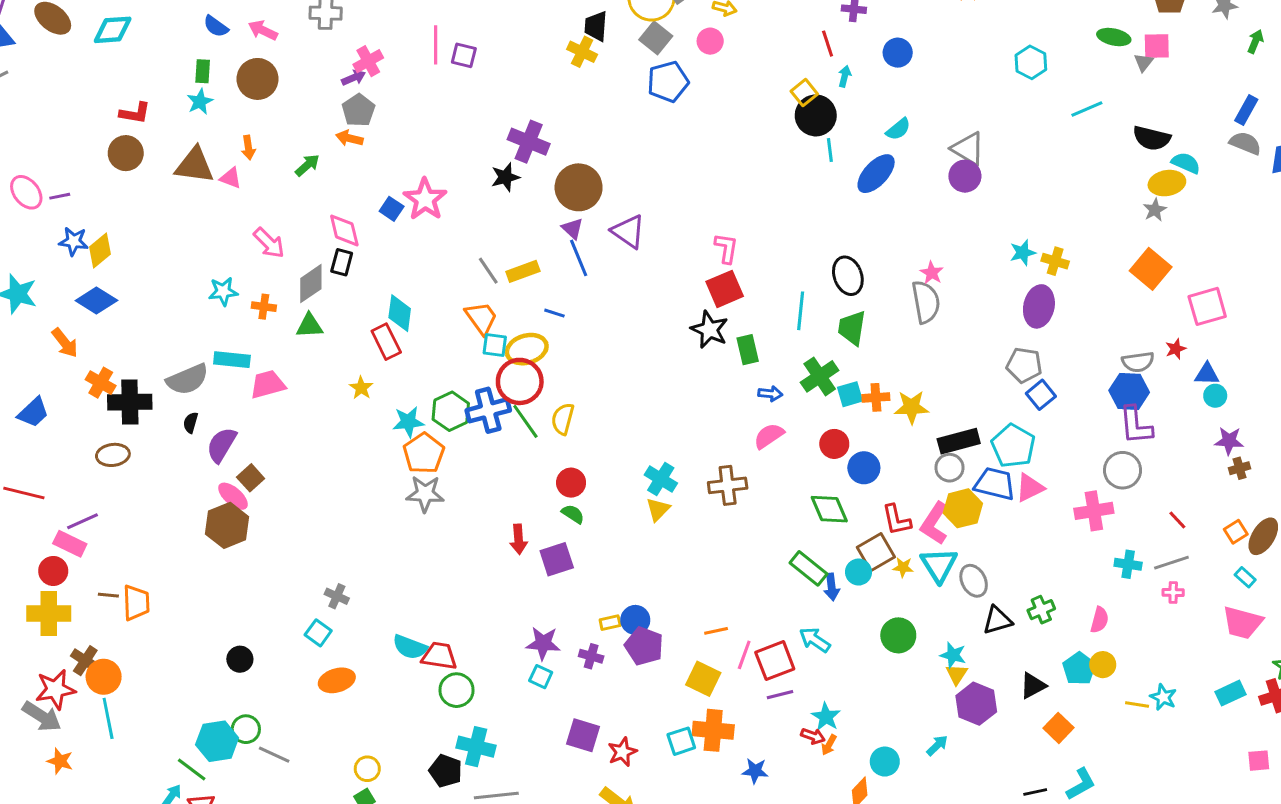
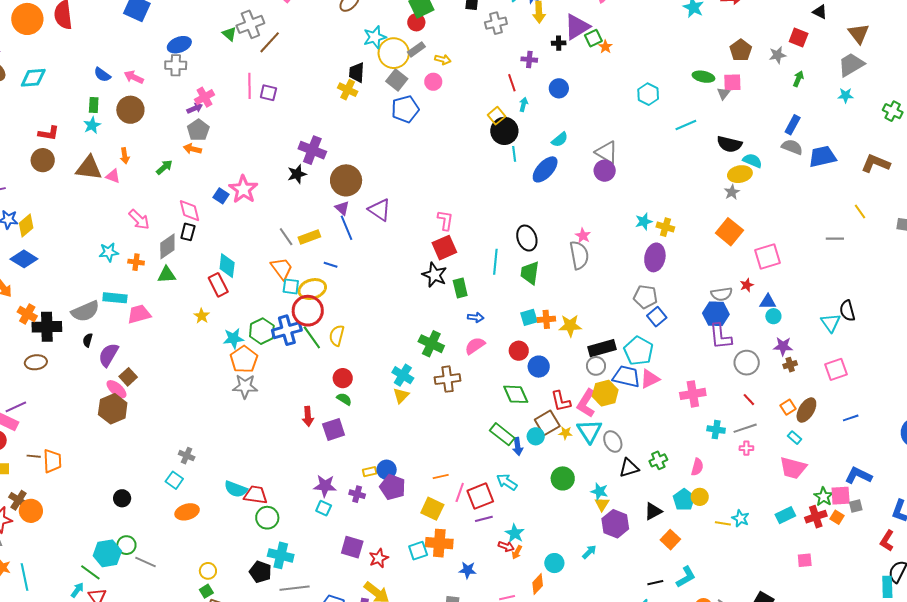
green cross: (820, 376) -> (431, 344), moved, turned -30
gray circle: (1123, 470) -> (747, 363), moved
cyan line: (108, 718) -> (24, 577), moved

